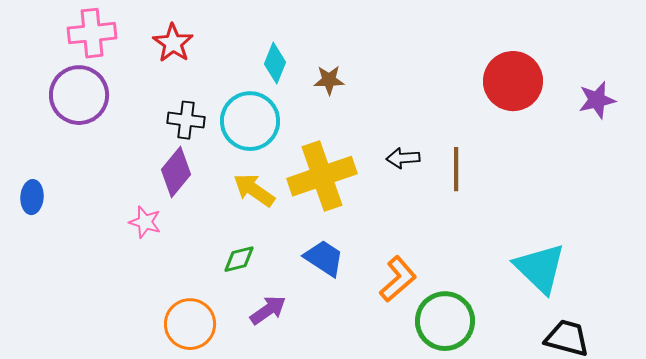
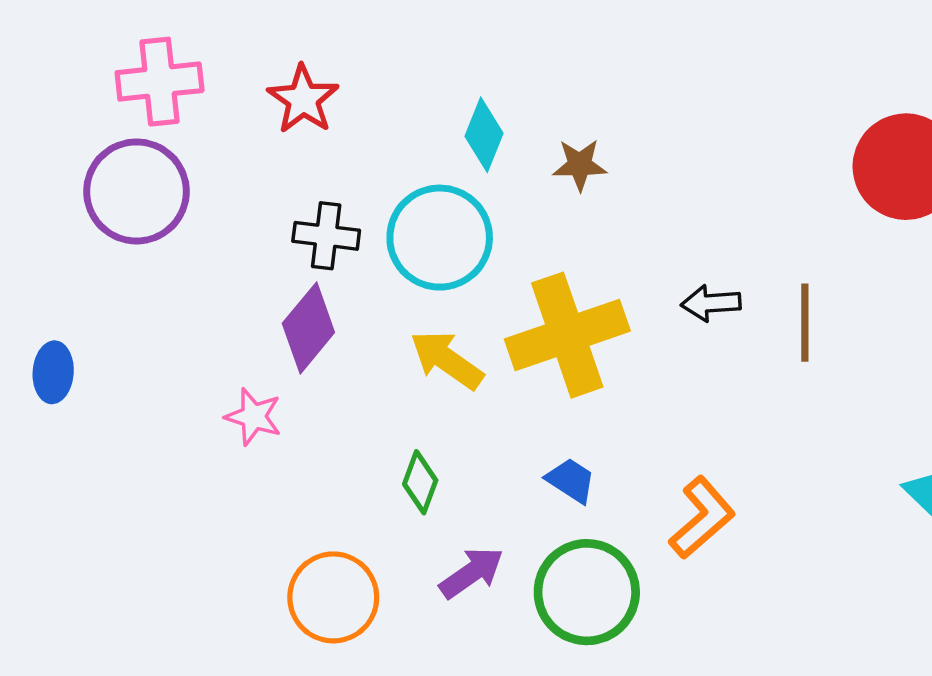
blue trapezoid: (324, 258) -> (571, 480), size x0.7
green diamond: (239, 259) -> (420, 482), turned -56
green circle: (445, 321) -> (587, 592), moved

